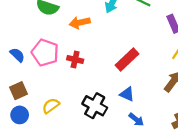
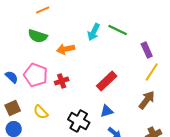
red cross: (75, 60) -> (62, 81), turned -32
blue triangle: (127, 94) -> (107, 111), turned -40
yellow semicircle: (51, 106) -> (41, 112), moved, turned -98

